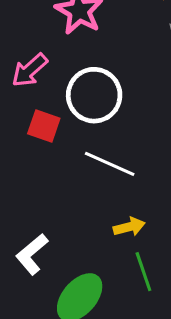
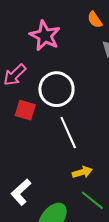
white line: (110, 164) -> (68, 133), turned 44
green line: (143, 272) -> (92, 200), turned -30

